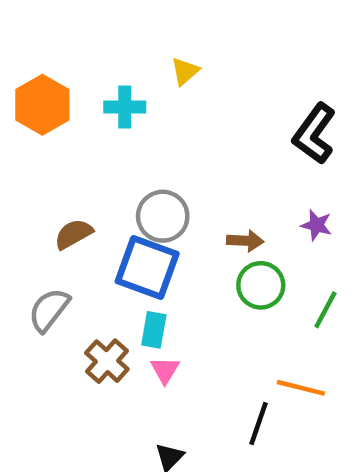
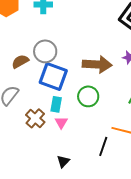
gray circle: (163, 216) -> (45, 51), moved
brown arrow: (245, 241) -> (97, 64), size x1.8
green circle: (261, 285) -> (88, 96), moved

